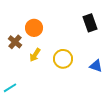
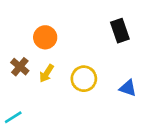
brown cross: (15, 42) -> (20, 67), moved

